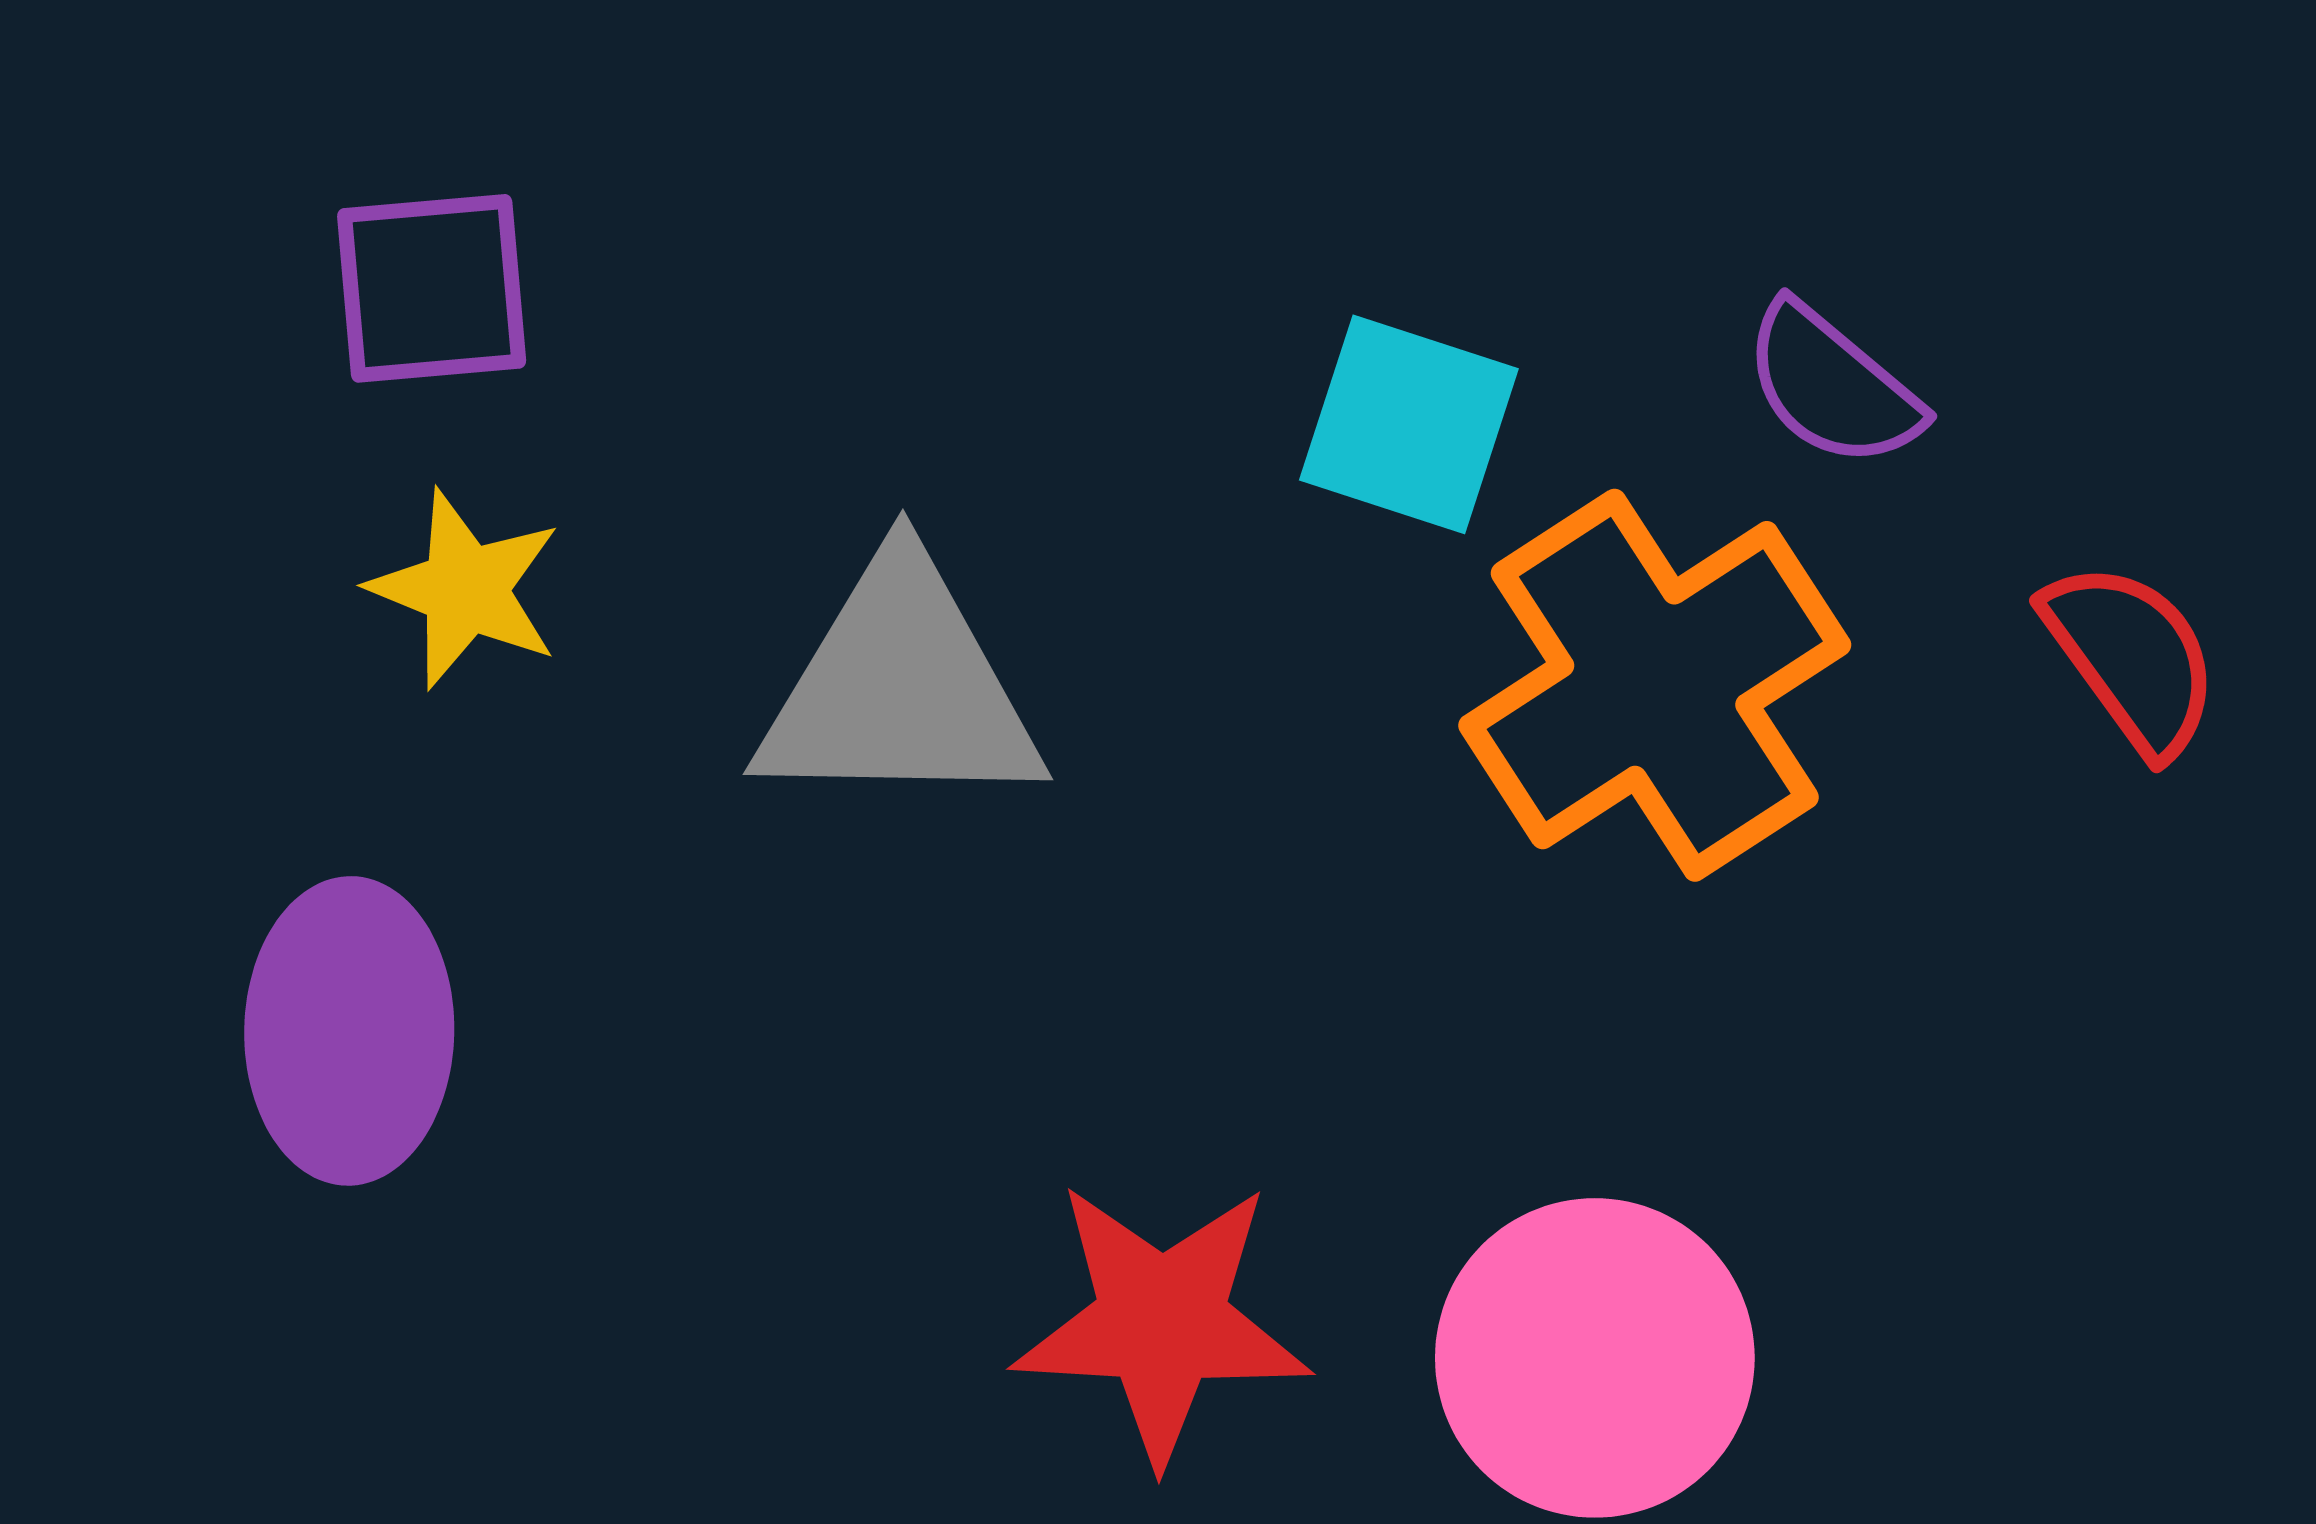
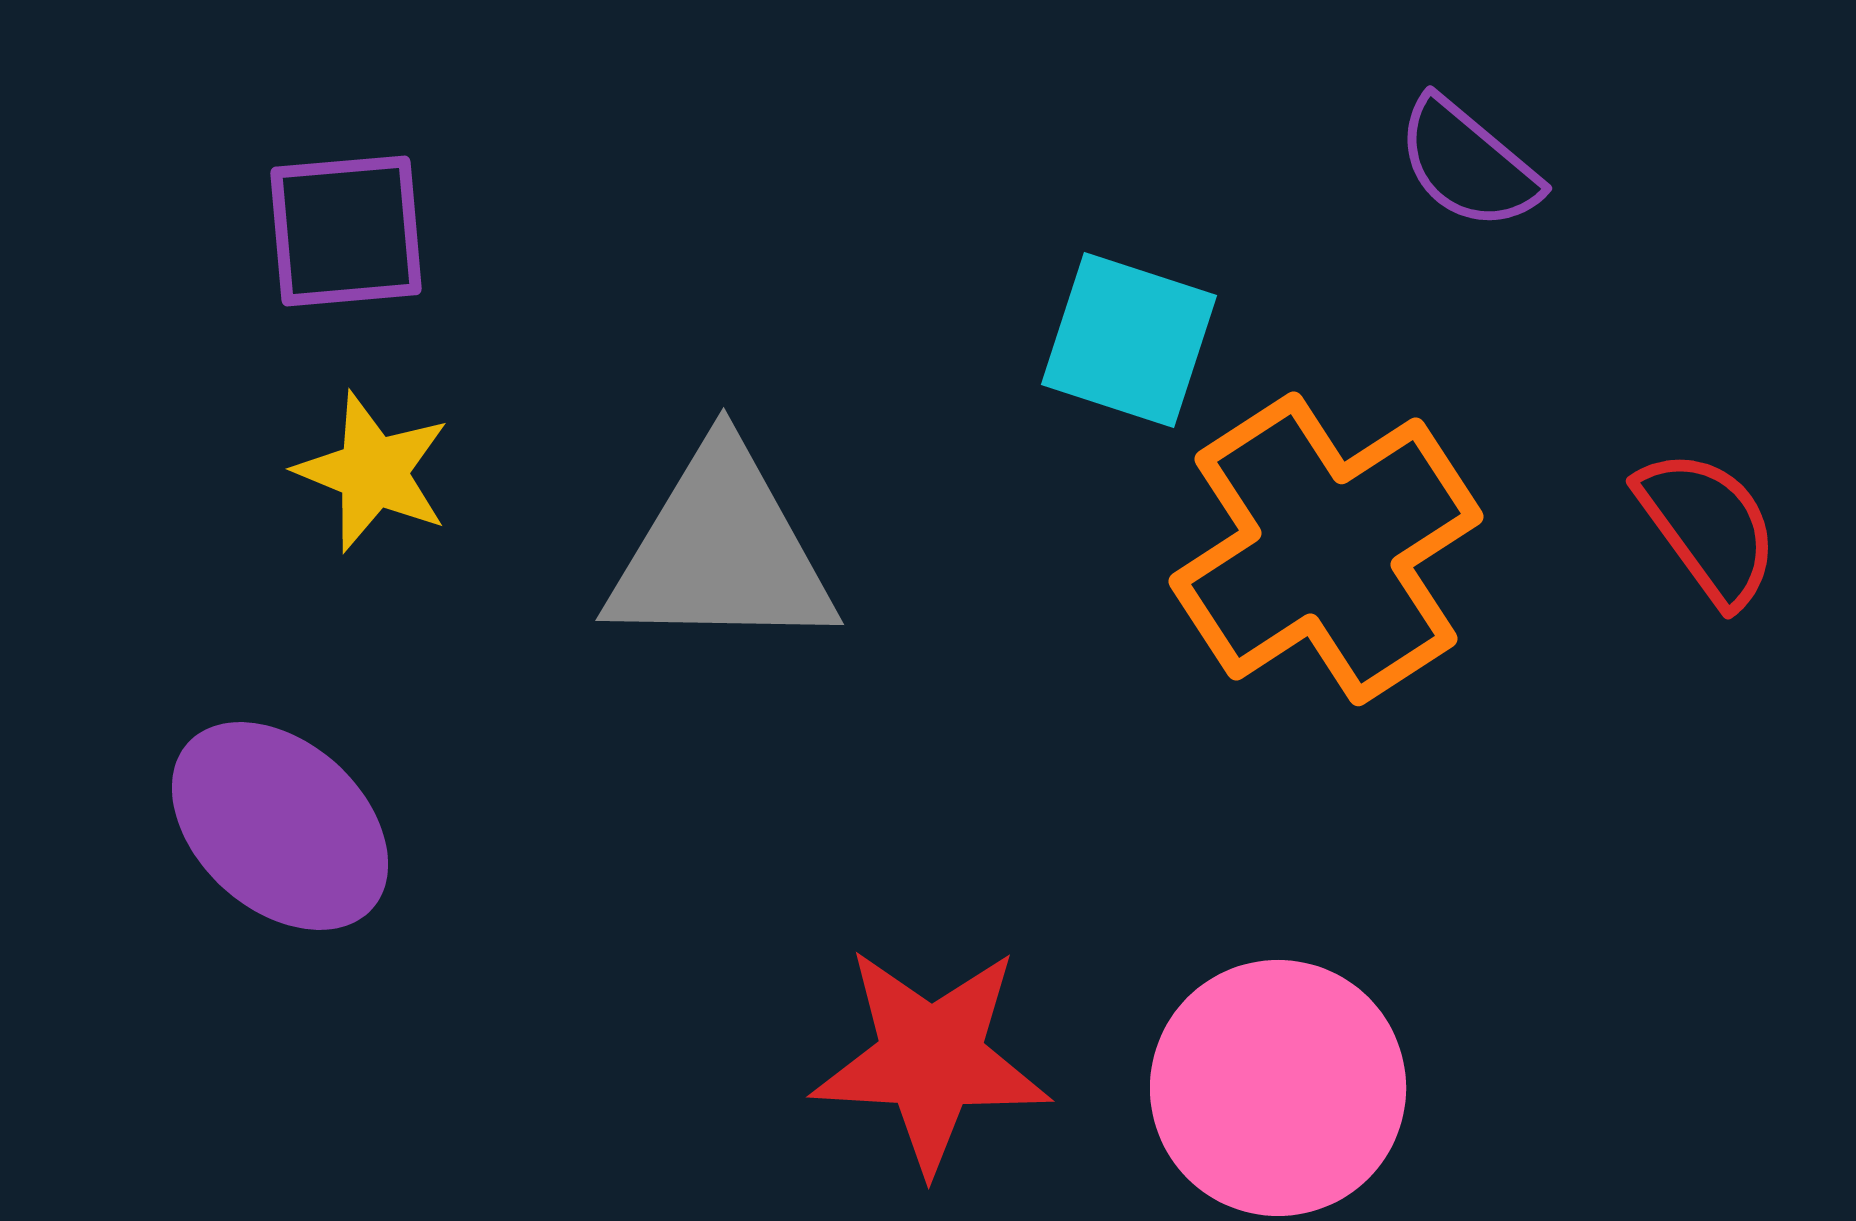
purple semicircle: (1832, 386) -> (1468, 164), moved
purple ellipse: (349, 1031) -> (280, 826), turned -49

